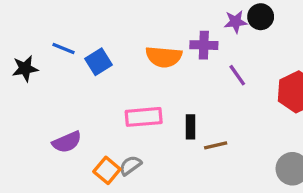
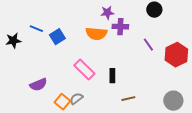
purple star: (236, 22) -> (107, 13), moved
purple line: (237, 75) -> (148, 45), moved
pink rectangle: (144, 117) -> (84, 70), turned 50
brown line: (216, 145) -> (128, 99), moved

